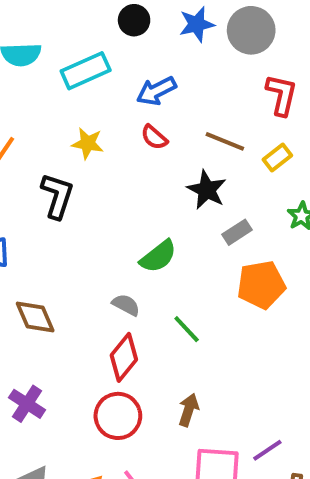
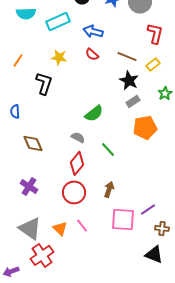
blue arrow: (156, 91) -> (93, 31), turned 42
black star: (207, 190) -> (129, 80), moved

